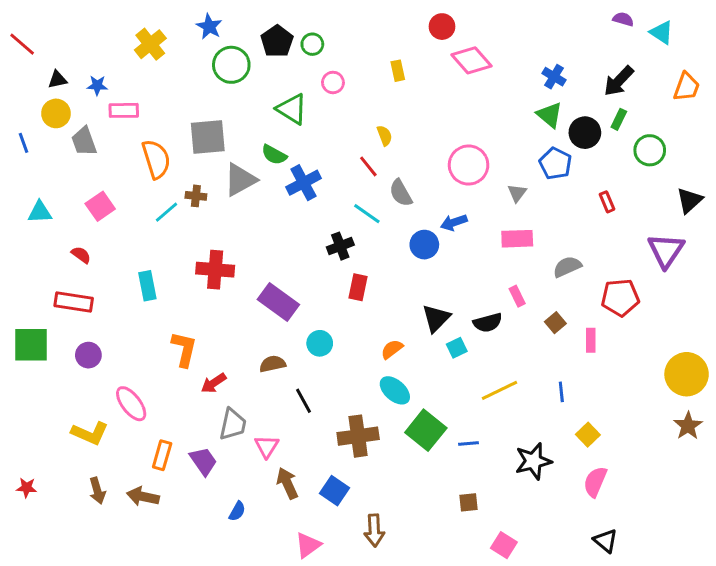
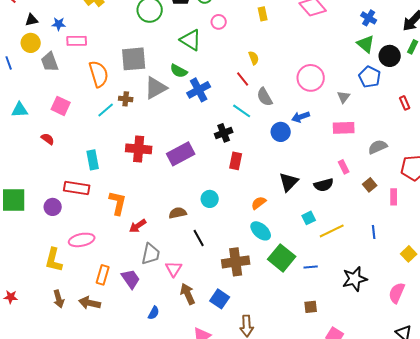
pink square: (100, 206) -> (61, 106), turned -30
red rectangle: (74, 302) -> (77, 188), moved
purple rectangle: (278, 302) -> (181, 154), moved, turned -64
cyan square: (457, 348) -> (309, 218), moved
pink ellipse: (131, 404) -> (82, 240), turned -65
yellow L-shape: (90, 433) -> (54, 260), turned 80
yellow square: (588, 435) -> (409, 254), moved

